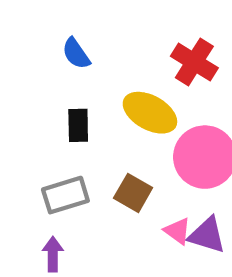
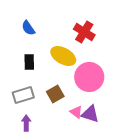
brown square: (133, 193) -> (55, 94), turned 30
purple arrow: (53, 254) -> (26, 123), moved

